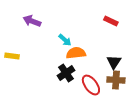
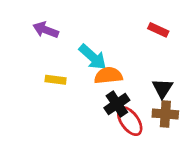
cyan arrow: (65, 40) -> (93, 57), size x1.5
yellow rectangle: (12, 56) -> (56, 80), moved
black cross: (66, 73) -> (117, 104), moved

